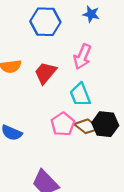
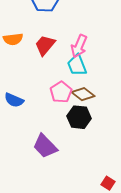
pink arrow: (82, 57) -> (79, 46), moved
black hexagon: (105, 124) -> (79, 117), moved

